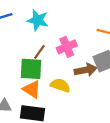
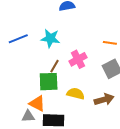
brown arrow: (86, 70) -> (104, 99), moved
orange triangle: (32, 89) -> (37, 104), moved

